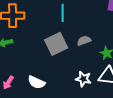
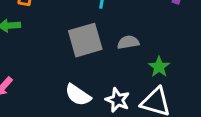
white semicircle: (36, 82) -> (78, 95), moved

